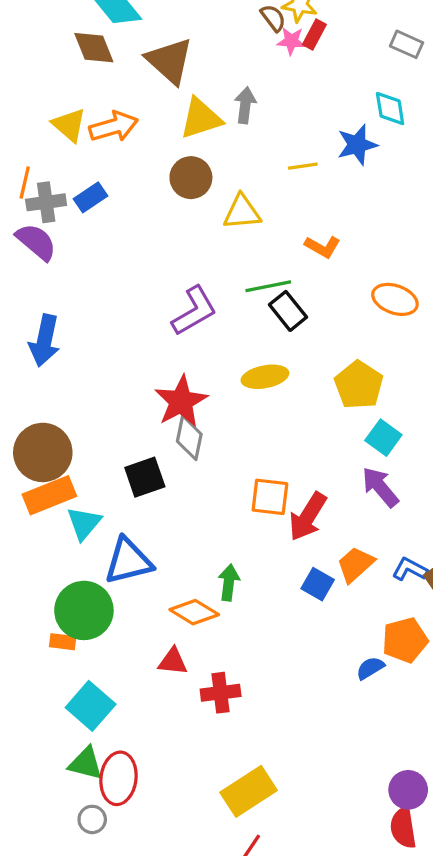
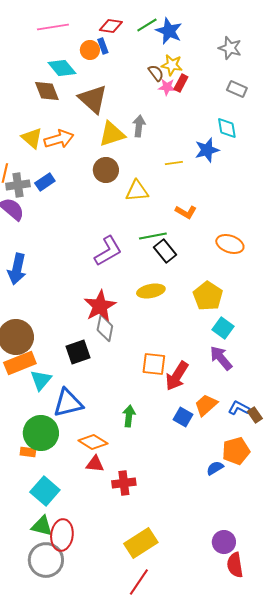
orange diamond: (194, 612) -> (93, 442), moved
purple circle: (408, 790) -> (224, 542), moved
gray circle: (92, 819) -> (46, 560), size x2.0

